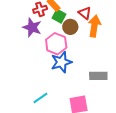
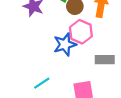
pink hexagon: (56, 44) -> (81, 32), moved

